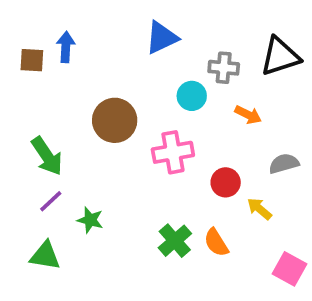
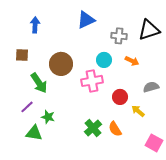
brown square: (32, 60) -> (22, 55), moved
cyan circle: (192, 96) -> (104, 60), moved
green arrow: (47, 156) -> (39, 83), moved
green triangle: (45, 256) -> (34, 133), moved

